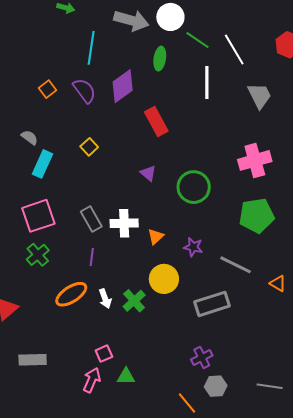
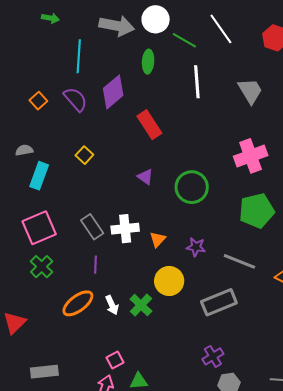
white line: (234, 50) -> (221, 29), moved
gray semicircle: (30, 137) -> (24, 150), turned -42

